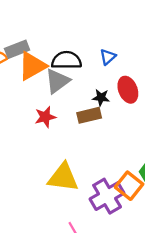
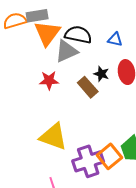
blue triangle: (108, 57) -> (115, 39), turned 42
orange triangle: (32, 66) -> (47, 33), turned -36
brown rectangle: (89, 115) -> (88, 87), turned 50

